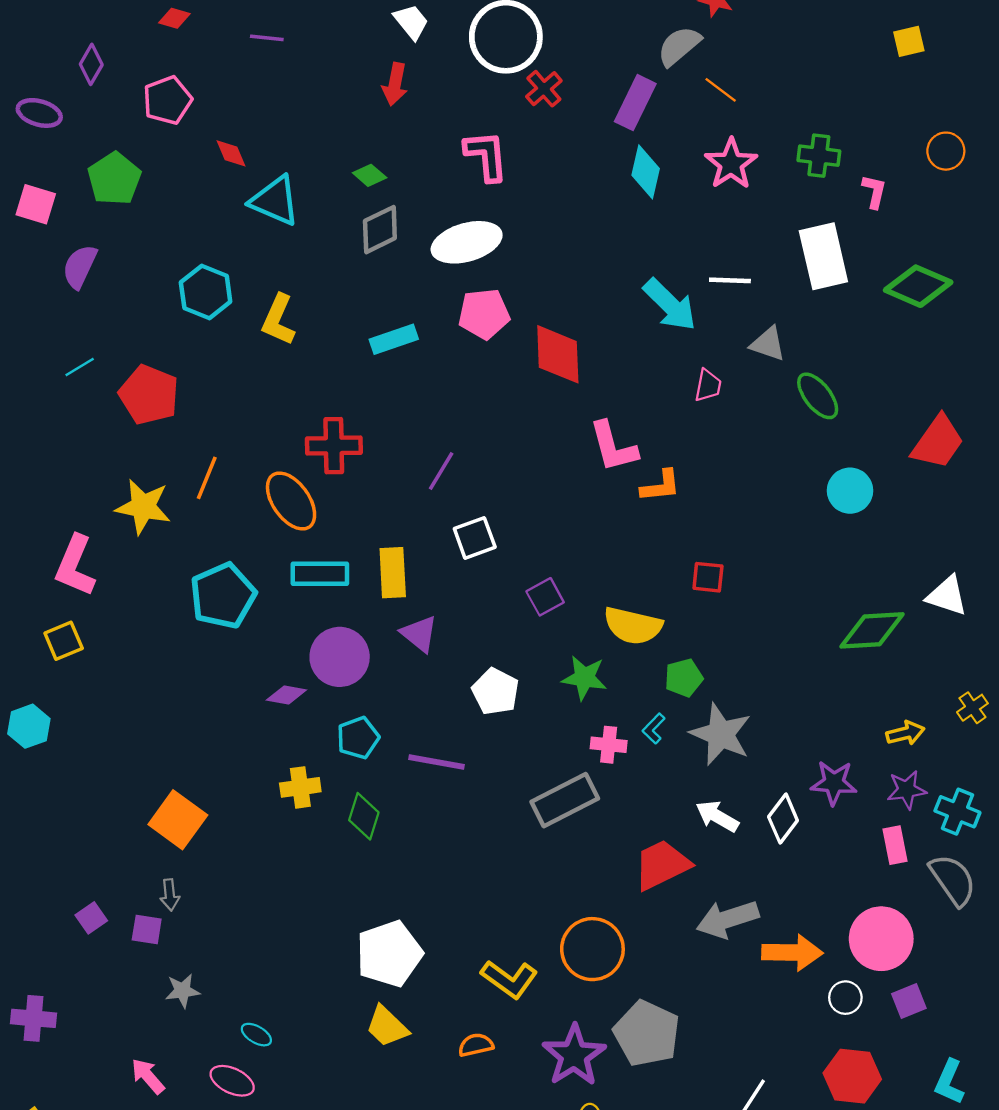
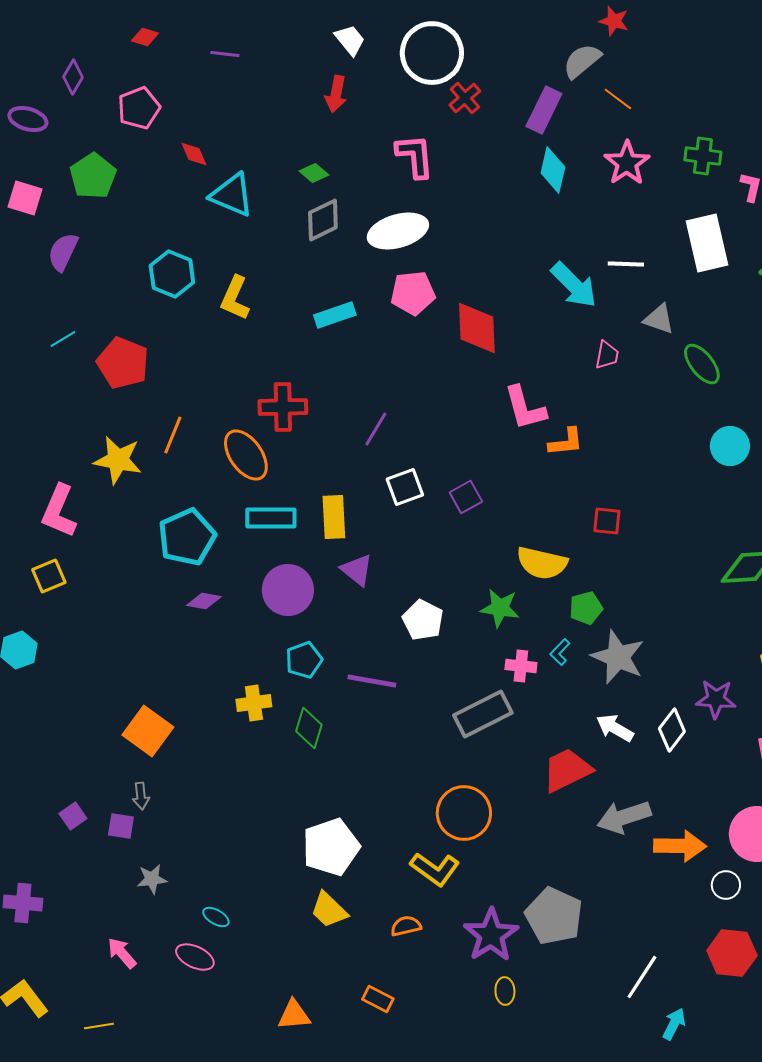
purple square: (545, 597) -> (466, 497), moved
purple diamond: (286, 695) -> (204, 601), moved
orange circle: (592, 949) -> (464, 813), moved

